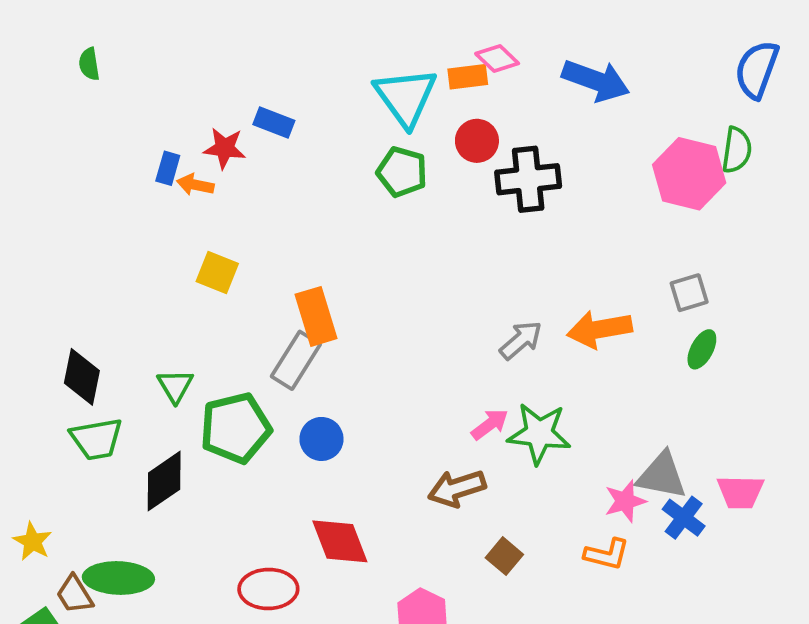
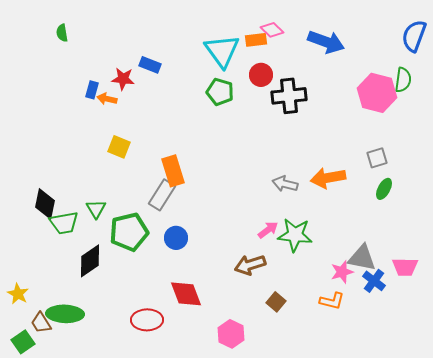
green semicircle: (89, 64) -> (62, 33), moved
gray arrow: (521, 340) -> (285, 184), turned -125
green trapezoid: (96, 439) -> (64, 223), moved

